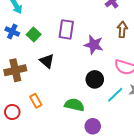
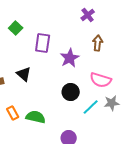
green square: (34, 35) -> (16, 28), moved
purple star: (94, 45) -> (70, 58), turned 30
green semicircle: (74, 105) -> (36, 117), moved

